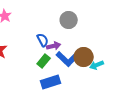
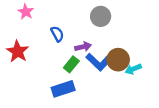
blue semicircle: (43, 40) -> (57, 34), moved
blue rectangle: (51, 82) -> (63, 89), moved

